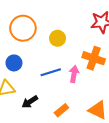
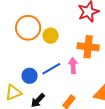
orange circle: (23, 28) -> (28, 28), moved
blue circle: (14, 63) -> (30, 76), moved

